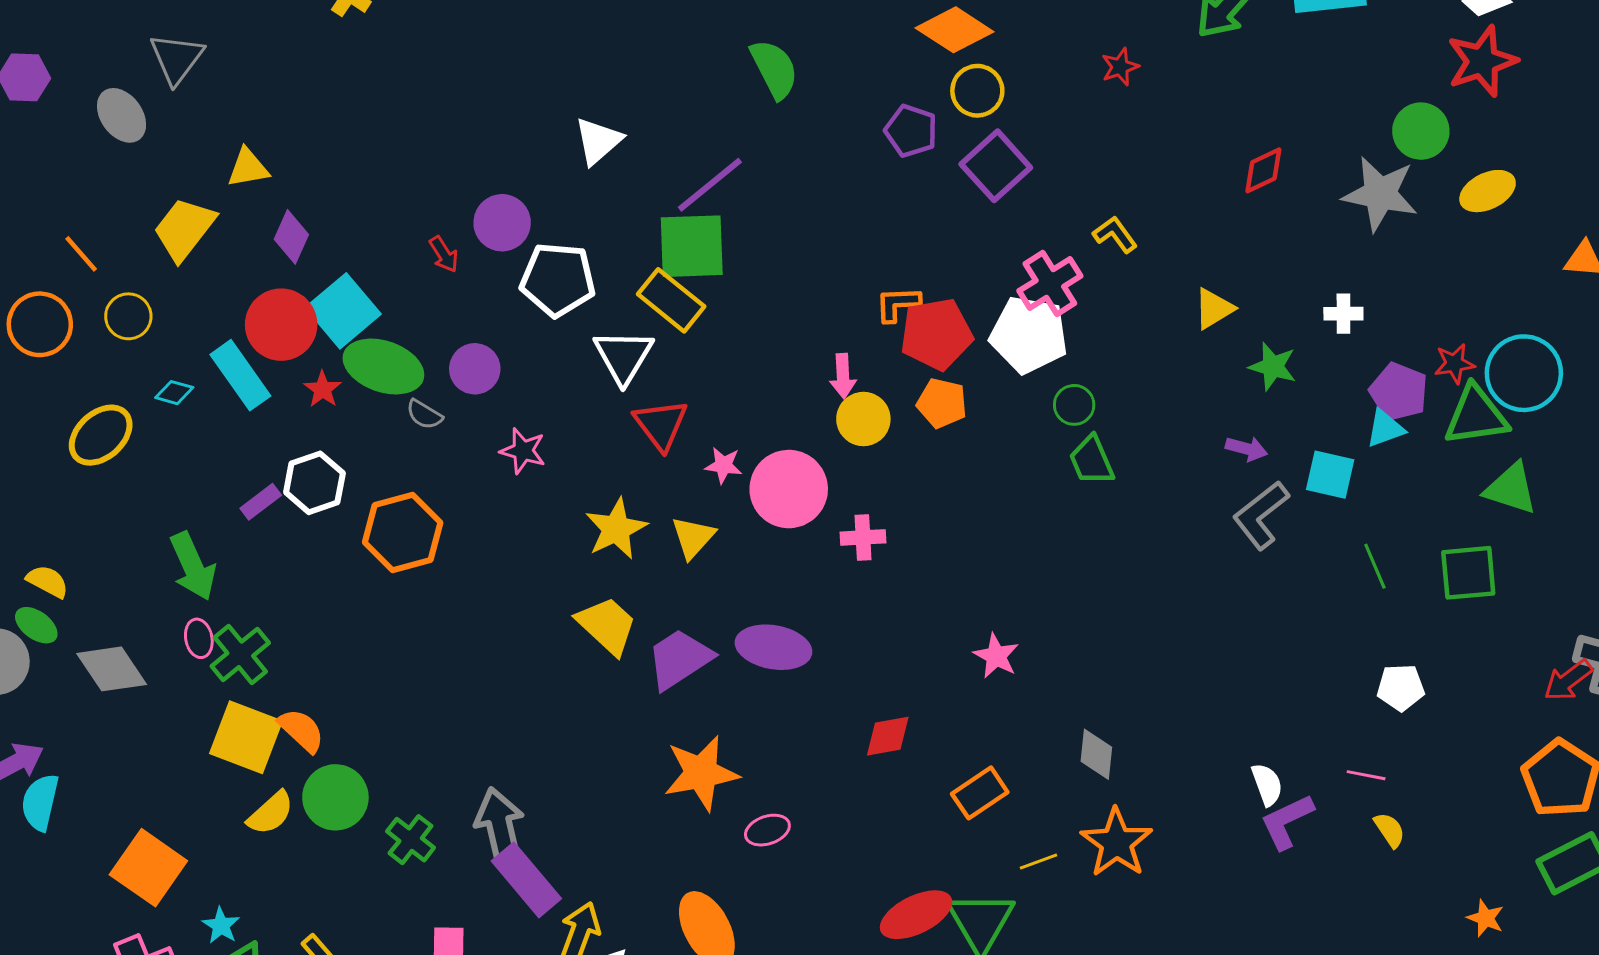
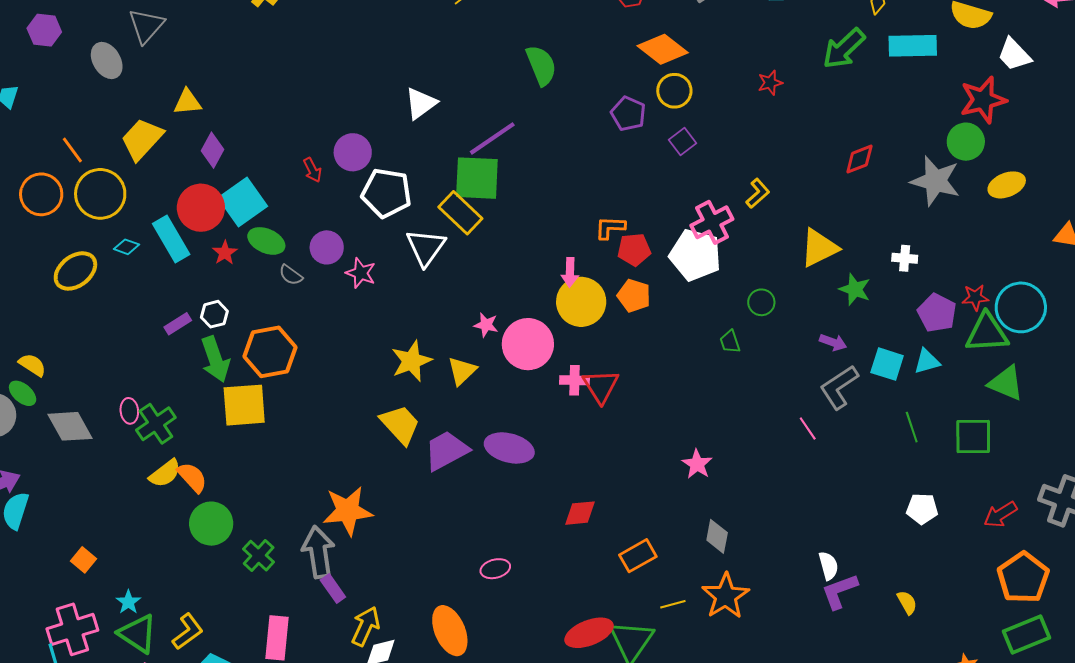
red star: (1482, 61) -> (983, 100), moved
purple square: (996, 166) -> (683, 141), size x0.6
yellow L-shape: (1115, 234) -> (758, 193), turned 80
yellow triangle: (1214, 309) -> (819, 248), size x1.4
yellow circle: (128, 316) -> (100, 194), size x1.6
red pentagon: (936, 334) -> (634, 250), size x0.7
green ellipse: (383, 367) -> (266, 241), size x0.7
green circle: (1074, 405) -> (761, 302), moved
yellow circle: (863, 419) -> (581, 302), size x1.4
red triangle: (661, 425) -> (601, 386), moved
cyan triangle: (1385, 428) -> (927, 361), moved
pink star: (523, 451) -> (361, 273), moved
green trapezoid: (1092, 460) -> (730, 342), size x0.7
white hexagon: (314, 483) -> (214, 314), size x0.7
green arrow: (193, 566) -> (215, 359), moved
pink star: (996, 656) -> (697, 464), moved
red arrow: (1568, 680) -> (1000, 514), moved
yellow square: (246, 737) -> (244, 405), moved, turned -30
orange star: (701, 773) -> (348, 511), moved
pink line: (1366, 775) -> (808, 428), moved, turned 40
yellow semicircle: (271, 813) -> (165, 473), moved
orange square: (148, 868) -> (84, 560), size x0.5
purple rectangle: (526, 880) -> (333, 588), size x0.6

